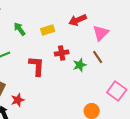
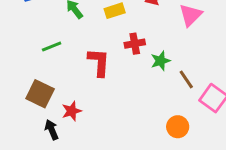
brown line: (98, 57) -> (186, 79), moved

